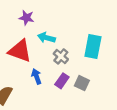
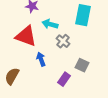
cyan rectangle: (93, 47) -> (83, 15), moved
purple rectangle: (62, 81) -> (64, 79), moved

